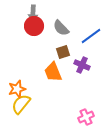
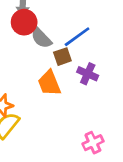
gray semicircle: (61, 28) -> (41, 38), moved
blue line: (91, 36) -> (77, 37), moved

